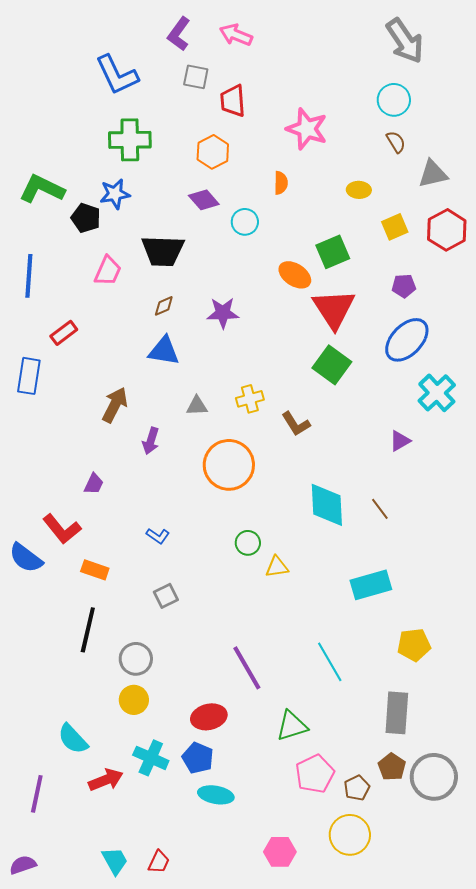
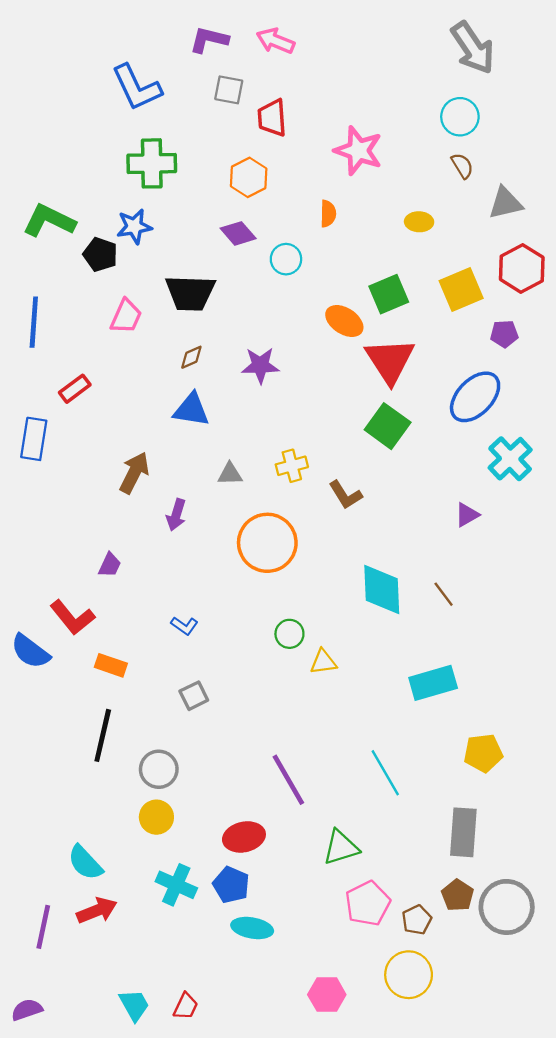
purple L-shape: (179, 34) -> (209, 40), turned 68
yellow square: (395, 227) -> (461, 289), moved, size x1.4
purple pentagon: (404, 286) -> (504, 334), moved
red arrow: (106, 780) -> (97, 910), moved

